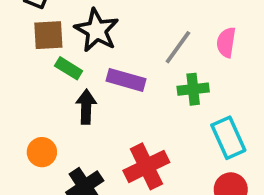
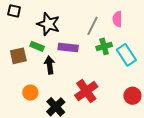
brown square: (48, 35) -> (18, 56), moved
cyan rectangle: (228, 138) -> (126, 55), moved

